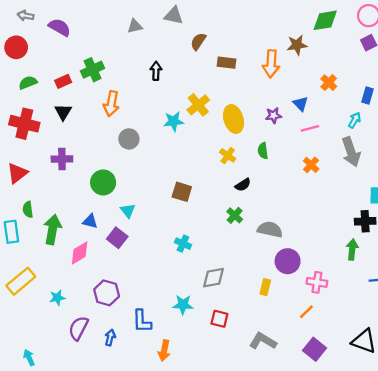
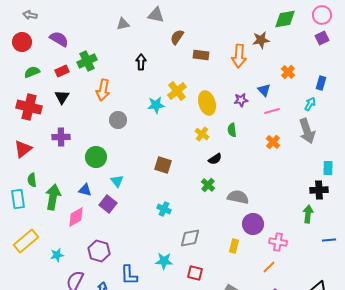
purple semicircle: (60, 27) -> (59, 39), moved

